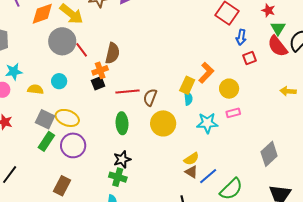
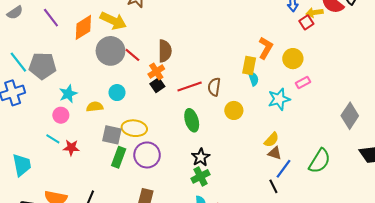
yellow arrow: (288, 91) -> (314, 13), moved
yellow circle: (163, 123) -> (234, 110), size x0.7
blue line: (208, 176) -> (283, 169), moved
green cross: (118, 177) -> (200, 176), turned -30

